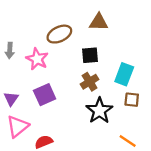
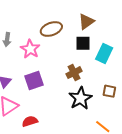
brown triangle: (99, 22) -> (86, 22), turned -42
black square: (90, 55) -> (83, 43), moved
cyan rectangle: (124, 74) -> (104, 53), moved

